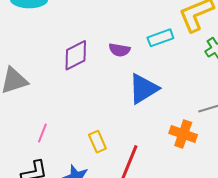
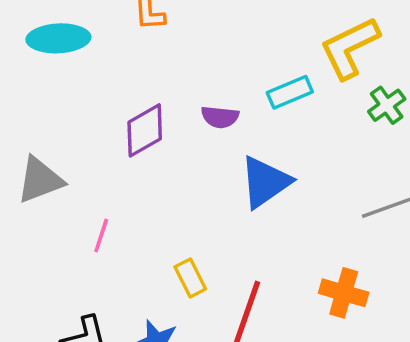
pink line: (42, 133) -> (101, 236), moved
orange cross: (183, 134) -> (344, 293), moved

